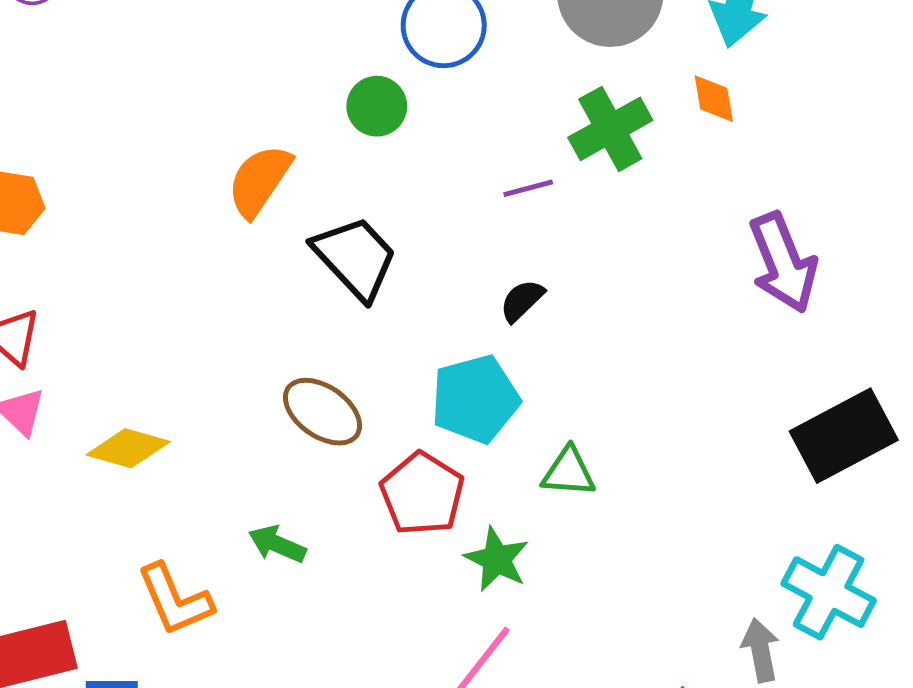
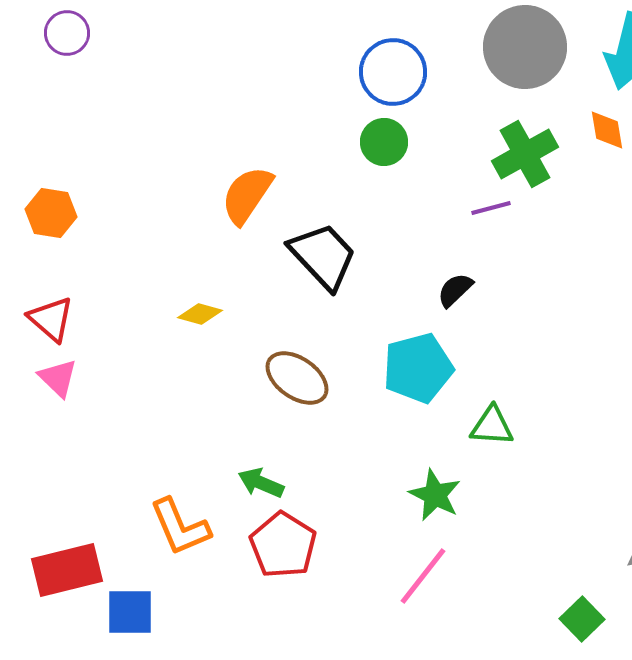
green circle: (377, 106) -> (384, 142), moved
purple line: (528, 188) -> (491, 208), moved
yellow diamond: (128, 448) -> (200, 314), moved, size x0.7
red pentagon: (422, 494) -> (283, 545), moved

